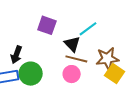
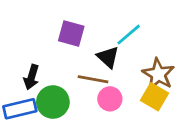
brown line: (76, 59) -> (93, 79), moved
brown star: (107, 59) -> (158, 74), turned -30
yellow square: (115, 73) -> (154, 97), moved

